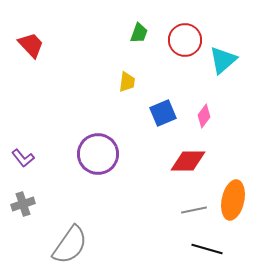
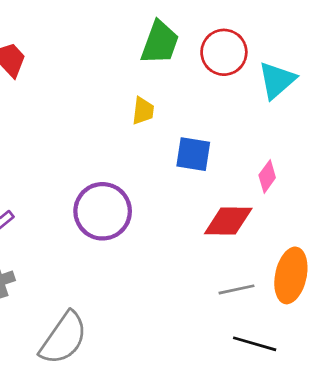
green trapezoid: (139, 33) -> (160, 43), size x1.6
blue square: (163, 113) -> (193, 154), turned 32
pink diamond: (204, 116) -> (267, 176), moved

